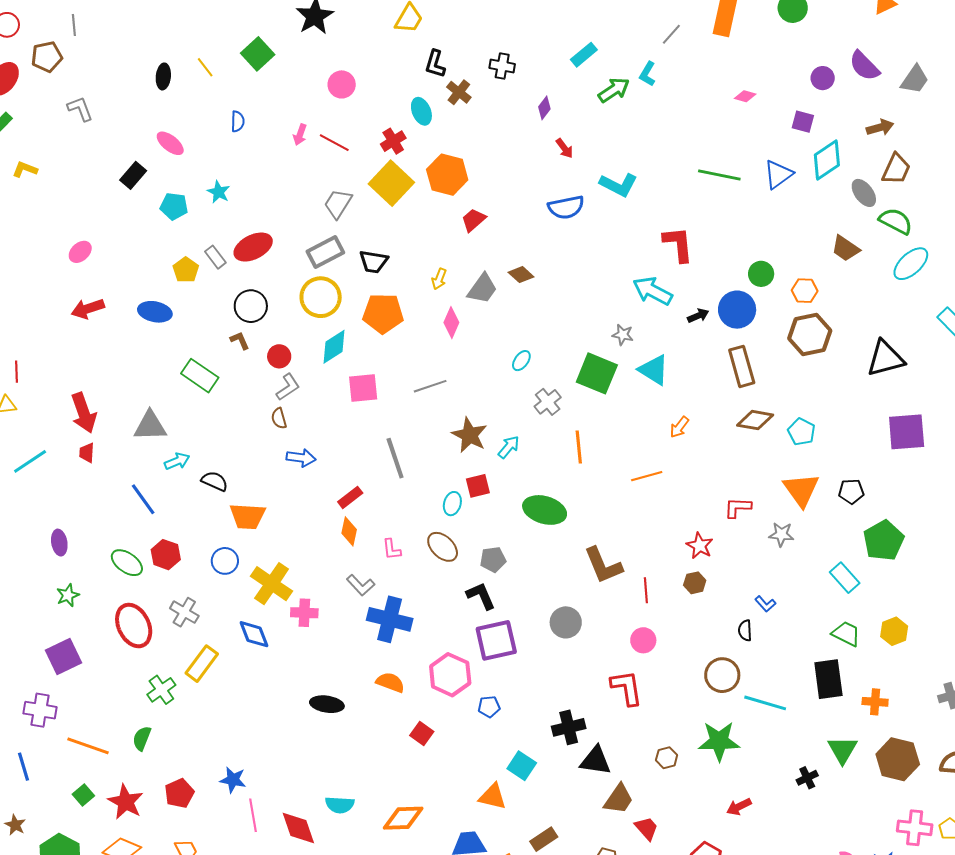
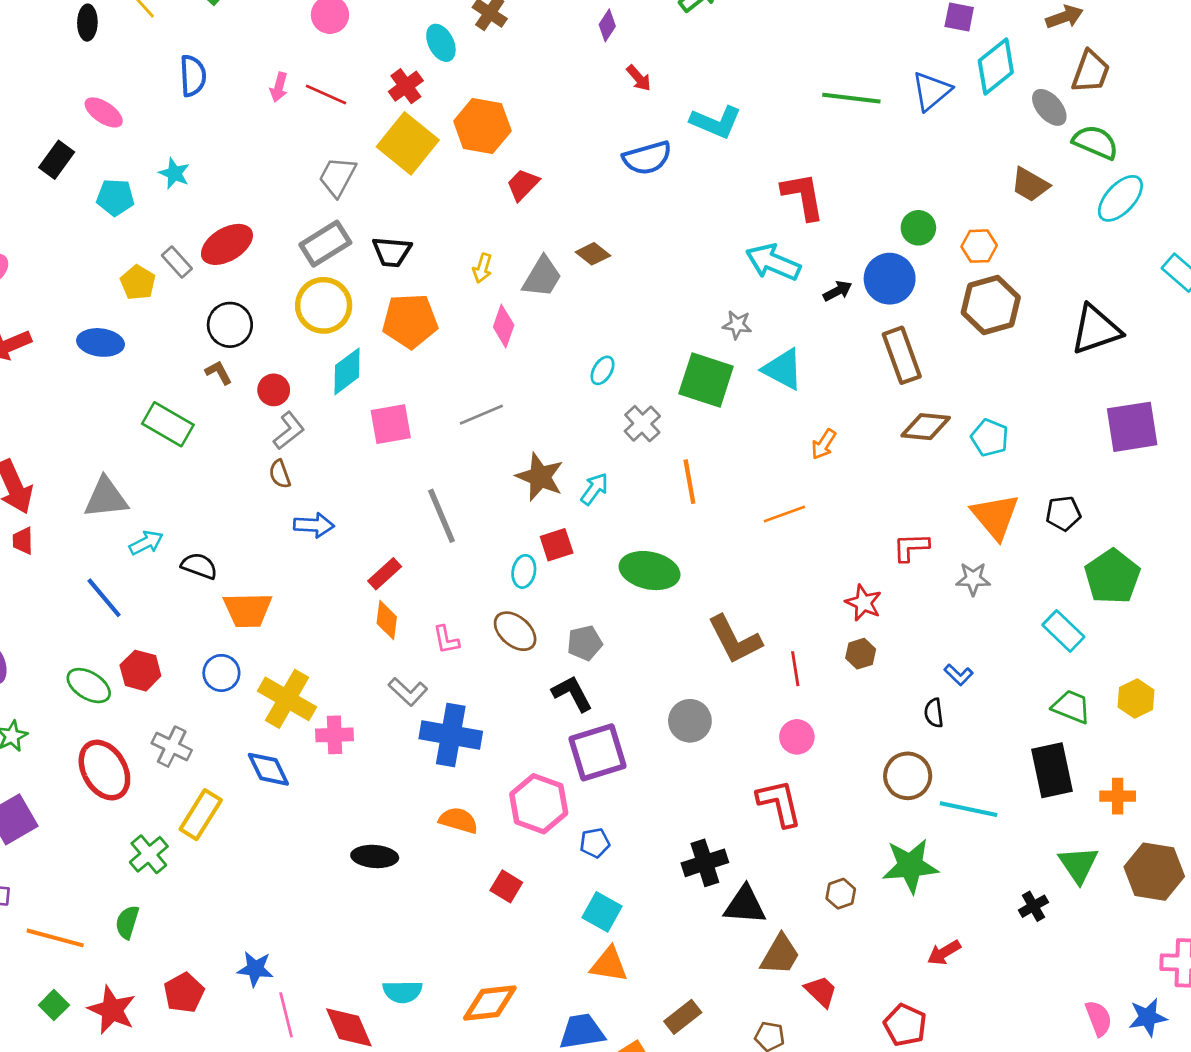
blue semicircle: (238, 121) -> (193, 76), size x1.4
cyan square: (522, 766) -> (602, 912), moved

